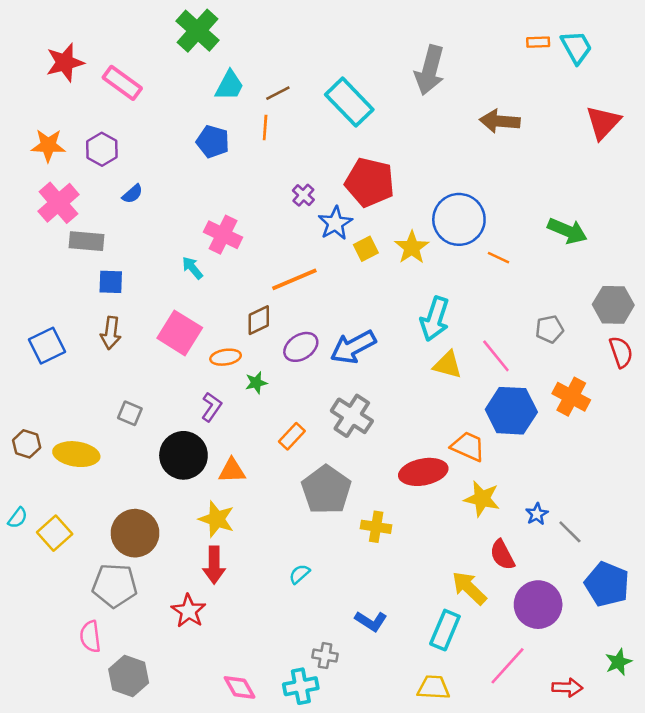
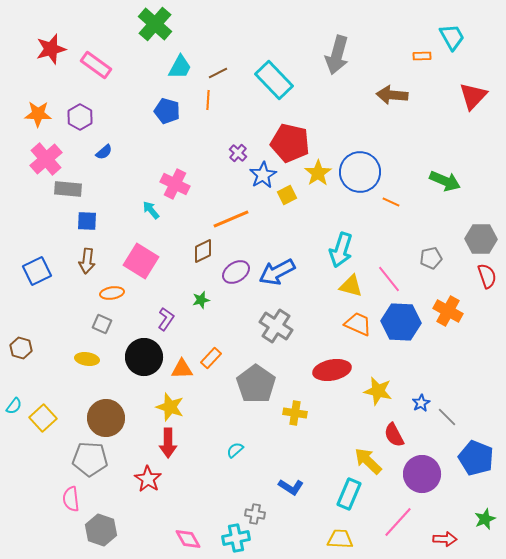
orange rectangle: (538, 42) -> (422, 56), moved
yellow star: (412, 247) -> (318, 173), moved
orange ellipse: (226, 357) -> (112, 293), moved
orange rectangle: (292, 436) -> (211, 358), moved
orange trapezoid: (468, 446) -> (358, 324), moved
yellow ellipse: (76, 454) -> (87, 359), moved, size x0.7

